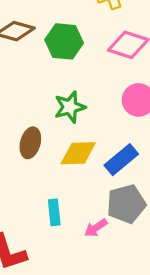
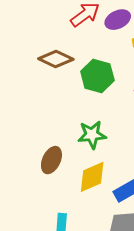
yellow diamond: (78, 153) -> (92, 177), turned -32

